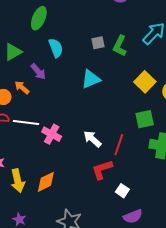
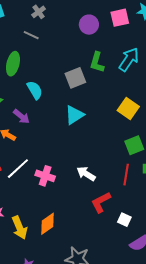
gray square: (98, 43) -> (75, 78), size x1.5
green L-shape: (120, 46) -> (97, 62), moved
white line: (26, 122) -> (18, 169), turned -40
red line: (119, 145) -> (126, 175), moved

